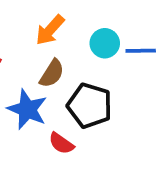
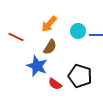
black pentagon: (90, 106) -> (80, 76), moved

